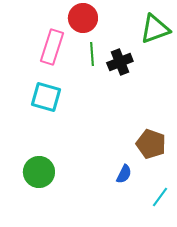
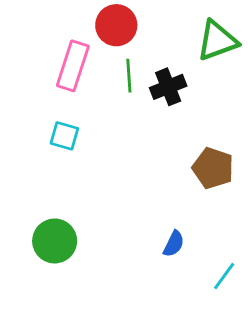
cyan square: (46, 97) -> (64, 136), size x0.7
brown pentagon: (151, 144) -> (213, 168), moved

